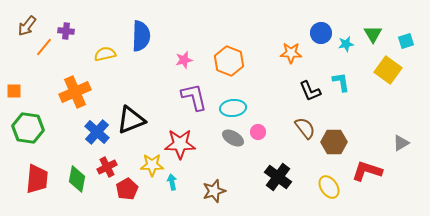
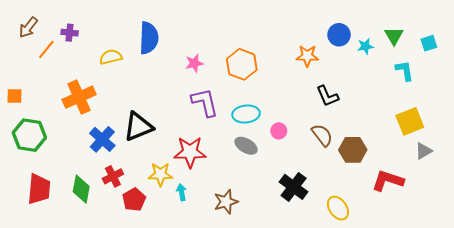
yellow square: (388, 70) -> (410, 121), moved, turned 32
cyan L-shape: (341, 82) -> (405, 71), moved
pink circle: (258, 132) -> (279, 131), moved
yellow ellipse: (329, 187) -> (338, 208), moved

